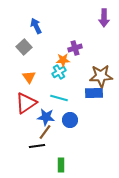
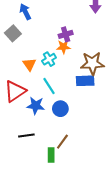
orange star: (63, 60) -> (63, 47), moved
orange triangle: (29, 77) -> (29, 64), moved
cyan line: (59, 98) -> (49, 86), turned 42
brown line: (45, 132) -> (62, 142), moved

